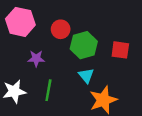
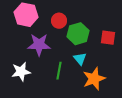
purple star: (36, 59) -> (39, 45), size x1.6
green line: (48, 90) -> (59, 71), moved

